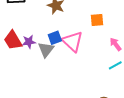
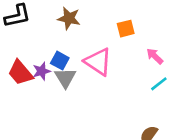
blue square: (55, 38) -> (60, 61), moved, turned -32

